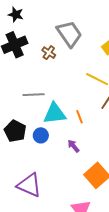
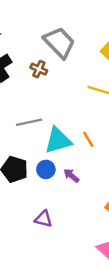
purple arrow: (73, 146) -> (71, 176), moved
purple triangle: (29, 185) -> (43, 219), moved, size x0.6

